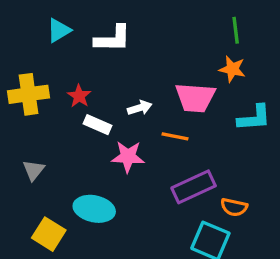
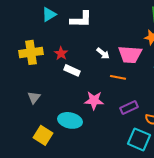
white arrow: (140, 108) -> (103, 53), moved, turned 56
pink star: (128, 157) -> (94, 100), moved
purple rectangle: (194, 187) -> (129, 107), size x0.7

